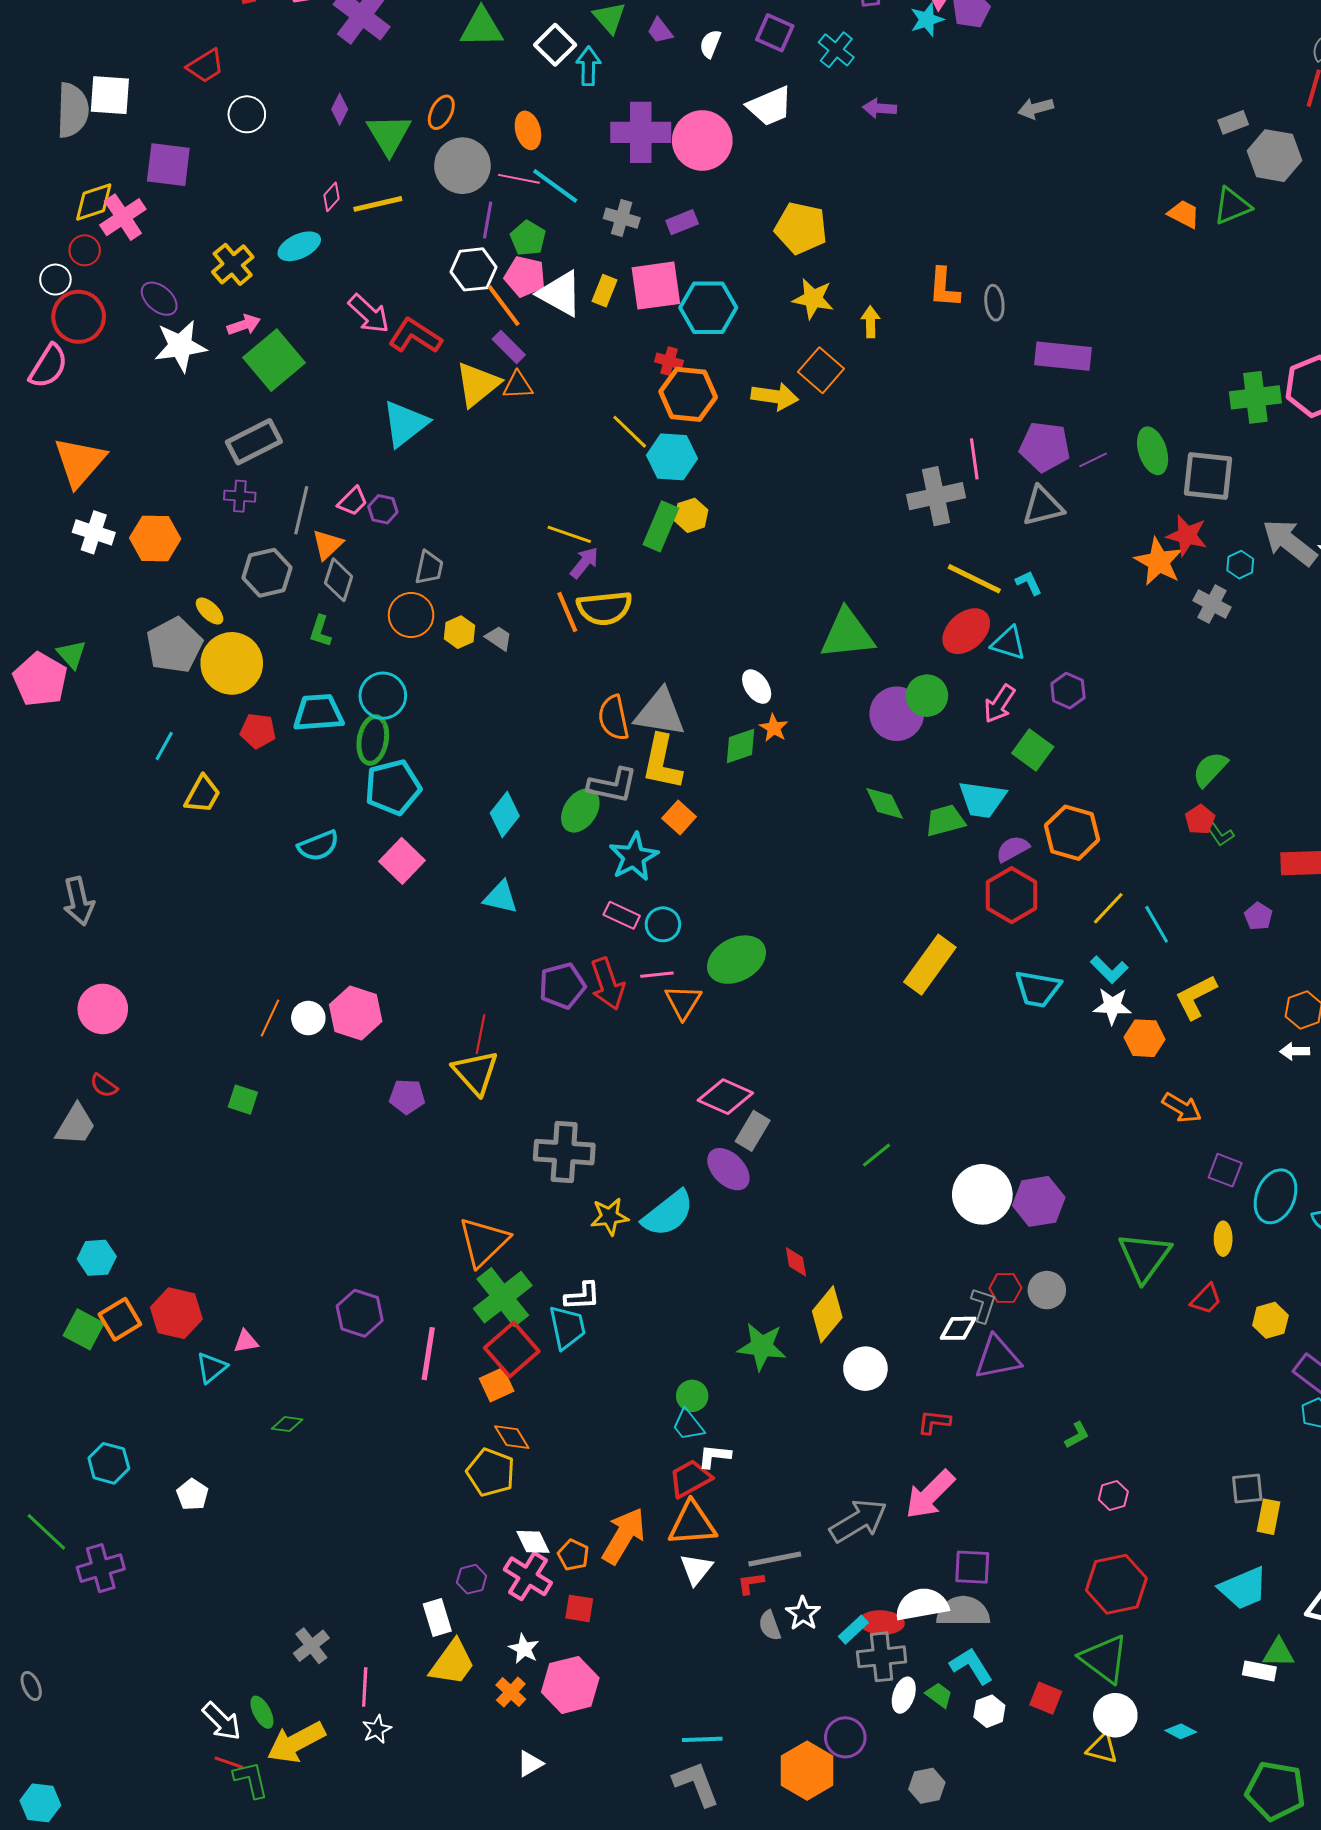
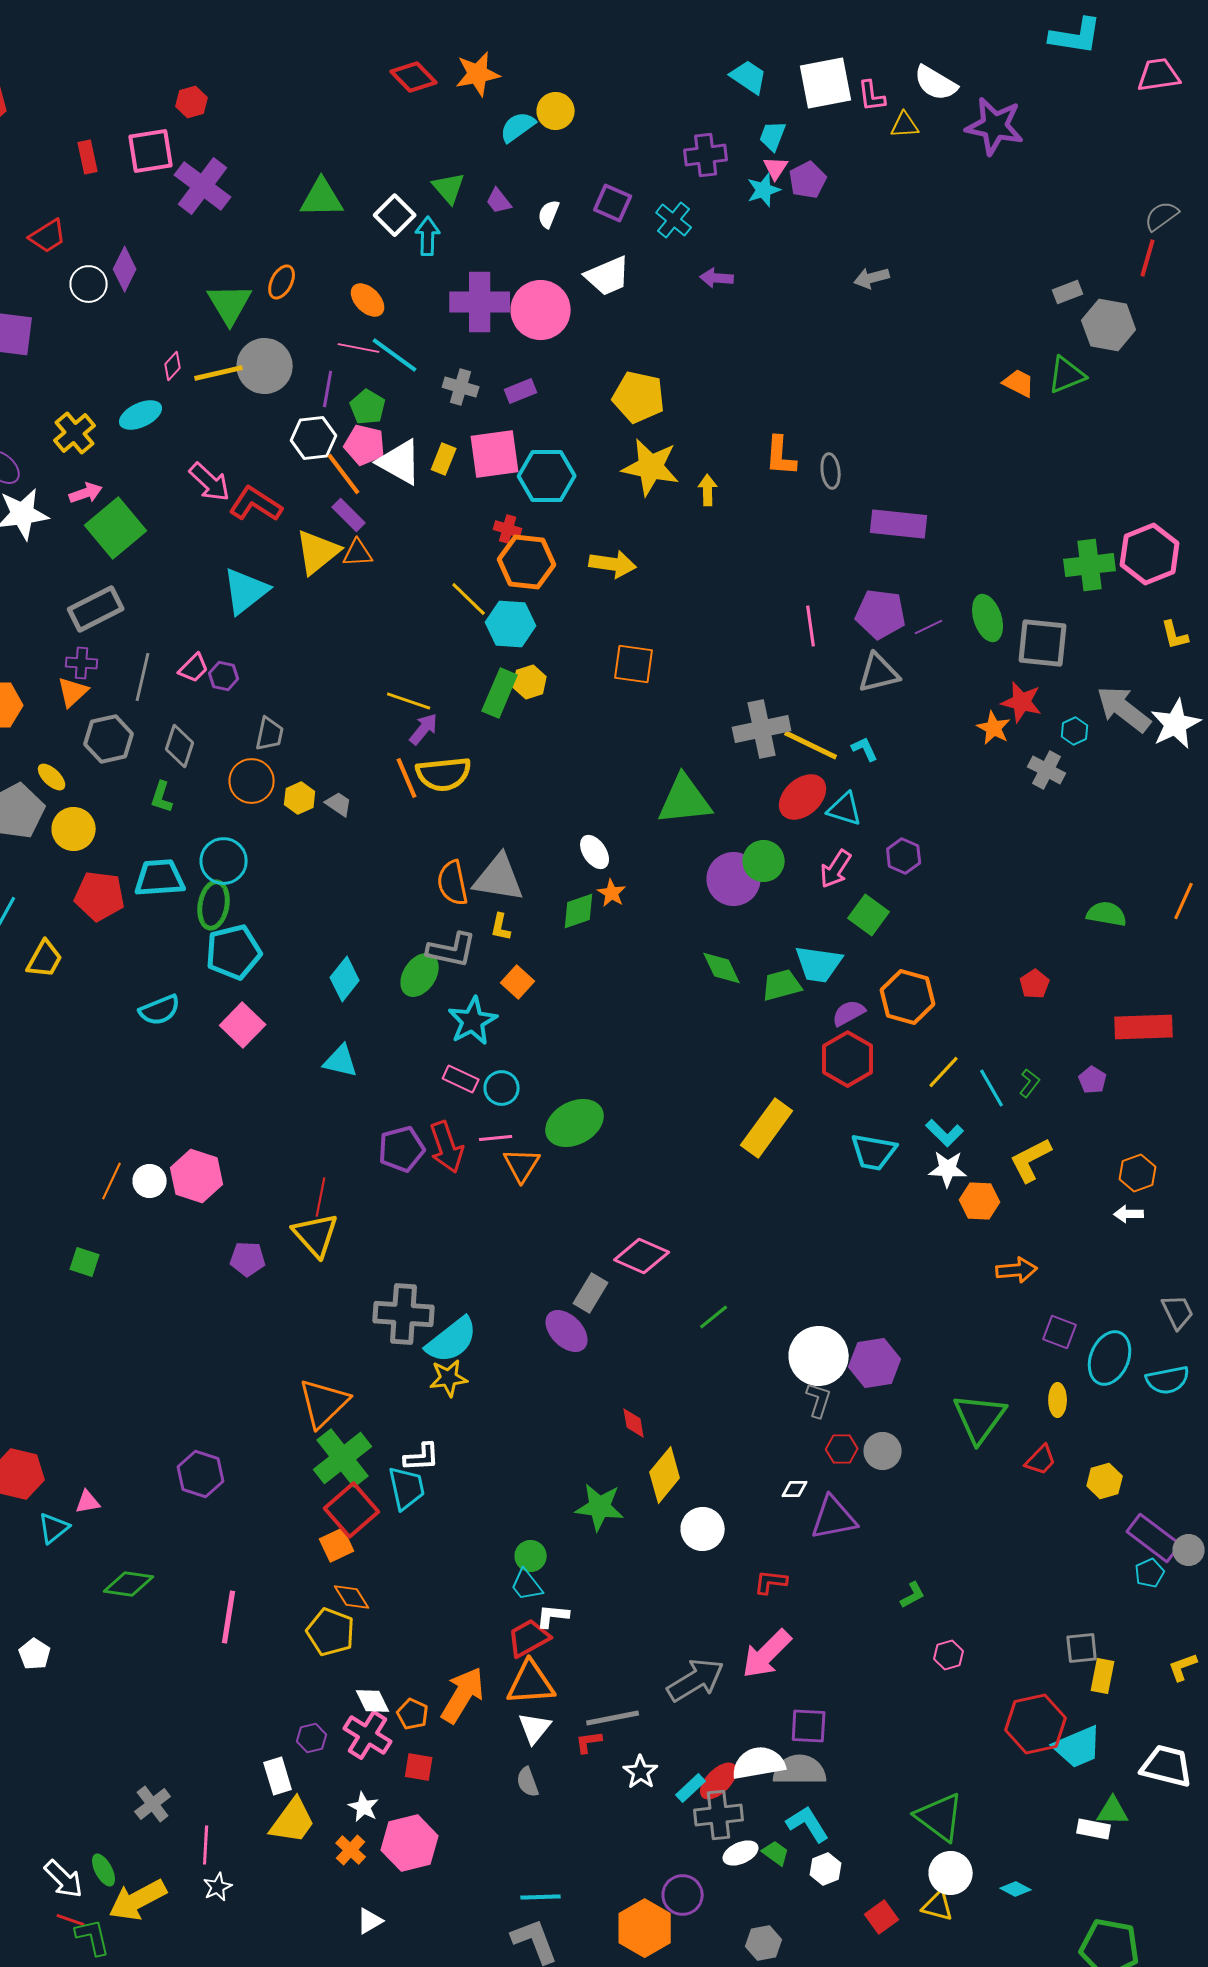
purple diamond: (340, 109) -> (125, 269), moved, size x1.4
orange ellipse: (528, 130) -> (368, 300), turned -30
gray circle: (462, 166) -> (265, 366), moved
yellow star: (813, 299) -> (651, 467), size x1.4
orange square: (821, 370) -> (634, 664), moved, turned -33
gray cross: (936, 496) -> (762, 729), moved
orange triangle: (327, 545) -> (73, 692), moved
orange star: (1159, 562) -> (994, 728), size x0.7
yellow circle: (232, 663) -> (74, 829), size x0.7
red pentagon: (258, 731) -> (100, 896), size x1.4
yellow L-shape: (662, 762) -> (501, 927), size x0.5
green semicircle: (1210, 769) -> (1107, 914), moved, turned 57
green L-shape: (1220, 835) -> (1030, 1083), moved, turned -108
pink diamond: (725, 1097) -> (642, 1256), moved
orange arrow: (1182, 1108) -> (1017, 1270), turned -36
cyan semicircle: (668, 1213) -> (452, 1340), moved
gray L-shape: (983, 1305) -> (819, 1400), moved
white diamond: (958, 1328) -> (795, 1489), size x0.7
pink line: (428, 1354) -> (229, 1617), moved
green diamond: (287, 1424) -> (129, 1584), size x1.6
red hexagon: (1116, 1584) -> (1036, 1724), moved
red ellipse: (882, 1623) -> (719, 1781), turned -48
gray semicircle: (770, 1626) -> (528, 1782), moved
white ellipse: (904, 1695) -> (741, 1853), turned 48
red square: (1046, 1698) -> (882, 1917), moved, turned 32

